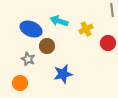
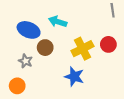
yellow cross: (86, 29) -> (82, 49), moved, size x1.5
blue star: (63, 74) -> (74, 77), moved, turned 30

